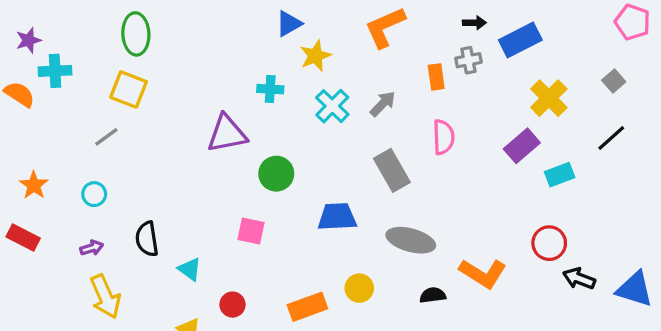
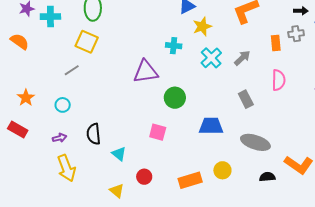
cyan cross: (55, 71) -> (50, 17), moved
gray rectangle: (392, 170) -> (246, 99), size x0.7

